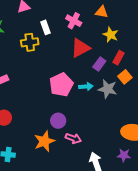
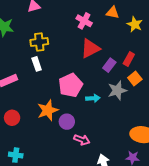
white rectangle: (45, 27) -> (37, 64), moved
yellow star: (111, 35) -> (135, 24), moved
cyan arrow: (86, 87) -> (93, 98), moved
gray star: (108, 89) -> (117, 90), turned -30
orange star: (44, 141) -> (48, 110), moved

